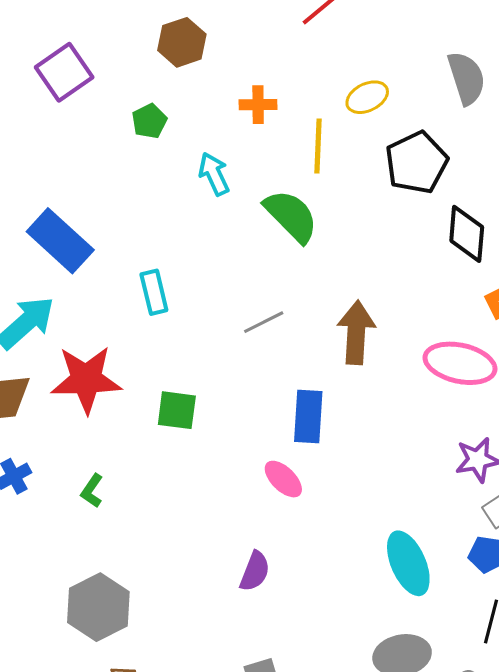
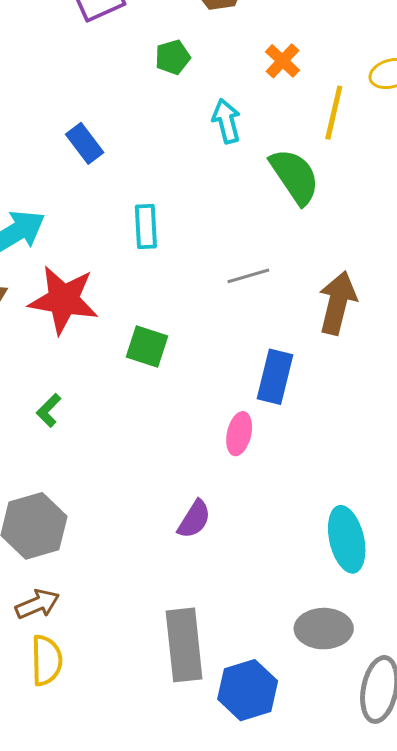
orange cross: (258, 105) -> (282, 61), turned 33
blue rectangle: (60, 241) -> (85, 143), moved, size x0.6
pink ellipse: (283, 479) -> (239, 434), turned 48

